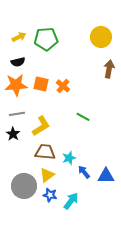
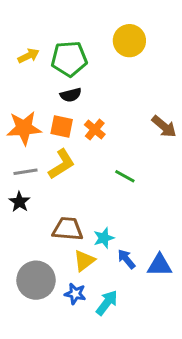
yellow circle: (101, 37) -> (129, 41), moved
black semicircle: (18, 62) -> (71, 95), moved
brown arrow: (109, 69) -> (164, 127), moved, turned 120
yellow L-shape: (41, 126) -> (62, 164), moved
yellow triangle: (47, 175) -> (84, 261), moved

